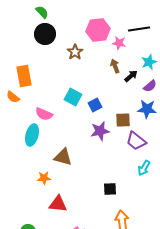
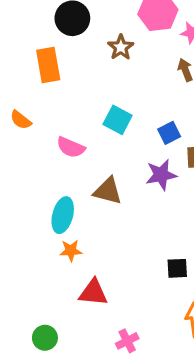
orange rectangle: (24, 76) -> (48, 65), moved
blue square: (95, 105) -> (169, 133), moved
cyan ellipse: (32, 135) -> (63, 215), moved
brown triangle: (63, 157) -> (108, 191), moved

